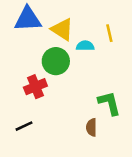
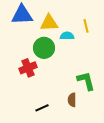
yellow triangle: (62, 29) -> (49, 23), turned -36
black line: (24, 126) -> (42, 108), moved

